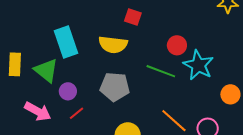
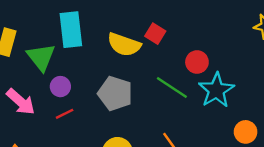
red square: (133, 17) -> (155, 34), moved

